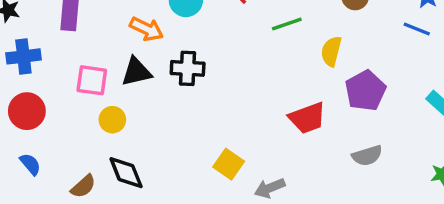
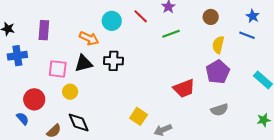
yellow semicircle: (331, 51) -> (218, 45), moved
red circle: (27, 111) -> (34, 99), moved

